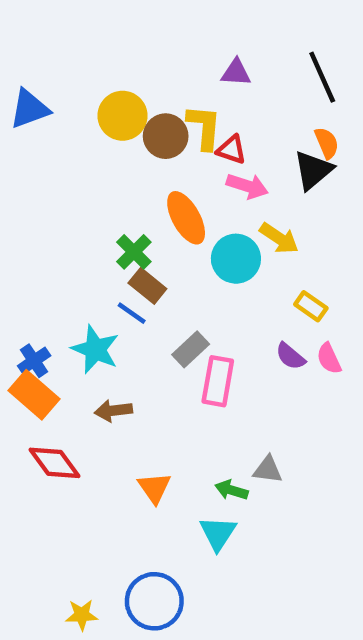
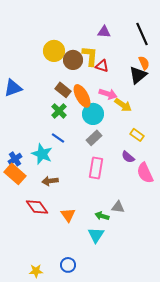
blue triangle: (29, 109) -> (13, 88), moved
pink arrow: (247, 186) -> (108, 94), moved
cyan circle: (236, 259) -> (93, 114), moved
brown rectangle: (147, 286) -> (63, 90), moved
gray rectangle: (191, 349) -> (94, 138), moved
pink semicircle: (329, 358) -> (145, 173), moved, size x1.5
red diamond: (54, 463) -> (37, 207), moved
blue circle: (154, 601) -> (68, 265), size x0.6

